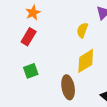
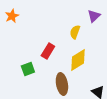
orange star: (33, 13) -> (12, 16), moved
red rectangle: (29, 37) -> (48, 51), moved

